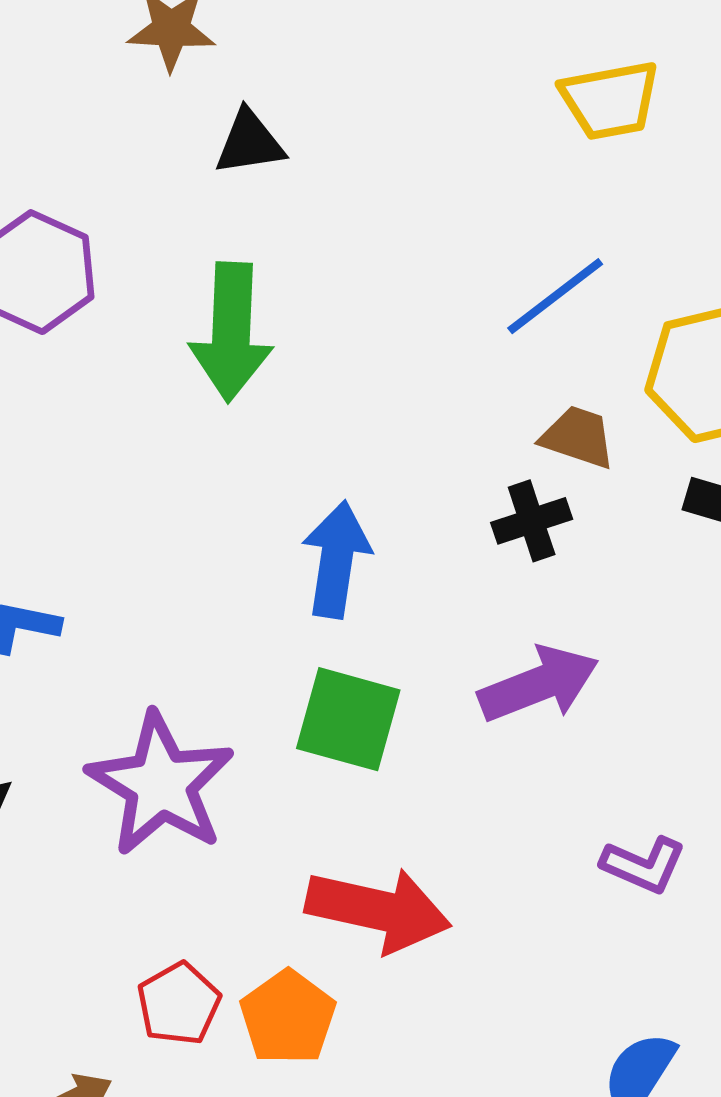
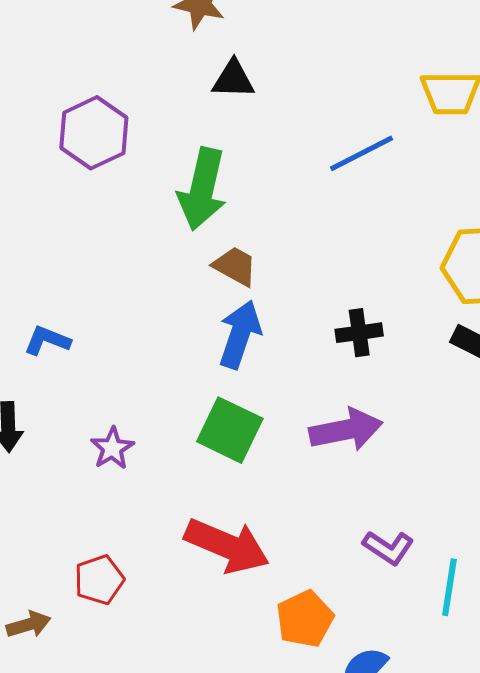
blue line: (555, 296) -> (362, 153), moved
brown trapezoid: (578, 437) -> (235, 266), moved
purple star: (161, 784) -> (112, 448), size x0.5
orange pentagon: (288, 1017) -> (305, 619), moved

